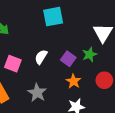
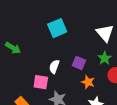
green star: (90, 54) -> (105, 58), moved
pink square: (13, 64) -> (41, 82), moved

